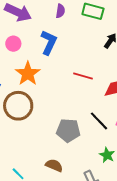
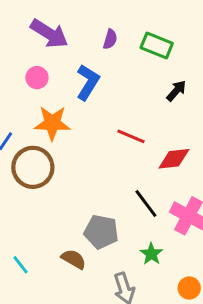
orange star: (28, 74) -> (52, 123), turned 30
gray pentagon: (68, 130) -> (101, 232), moved

